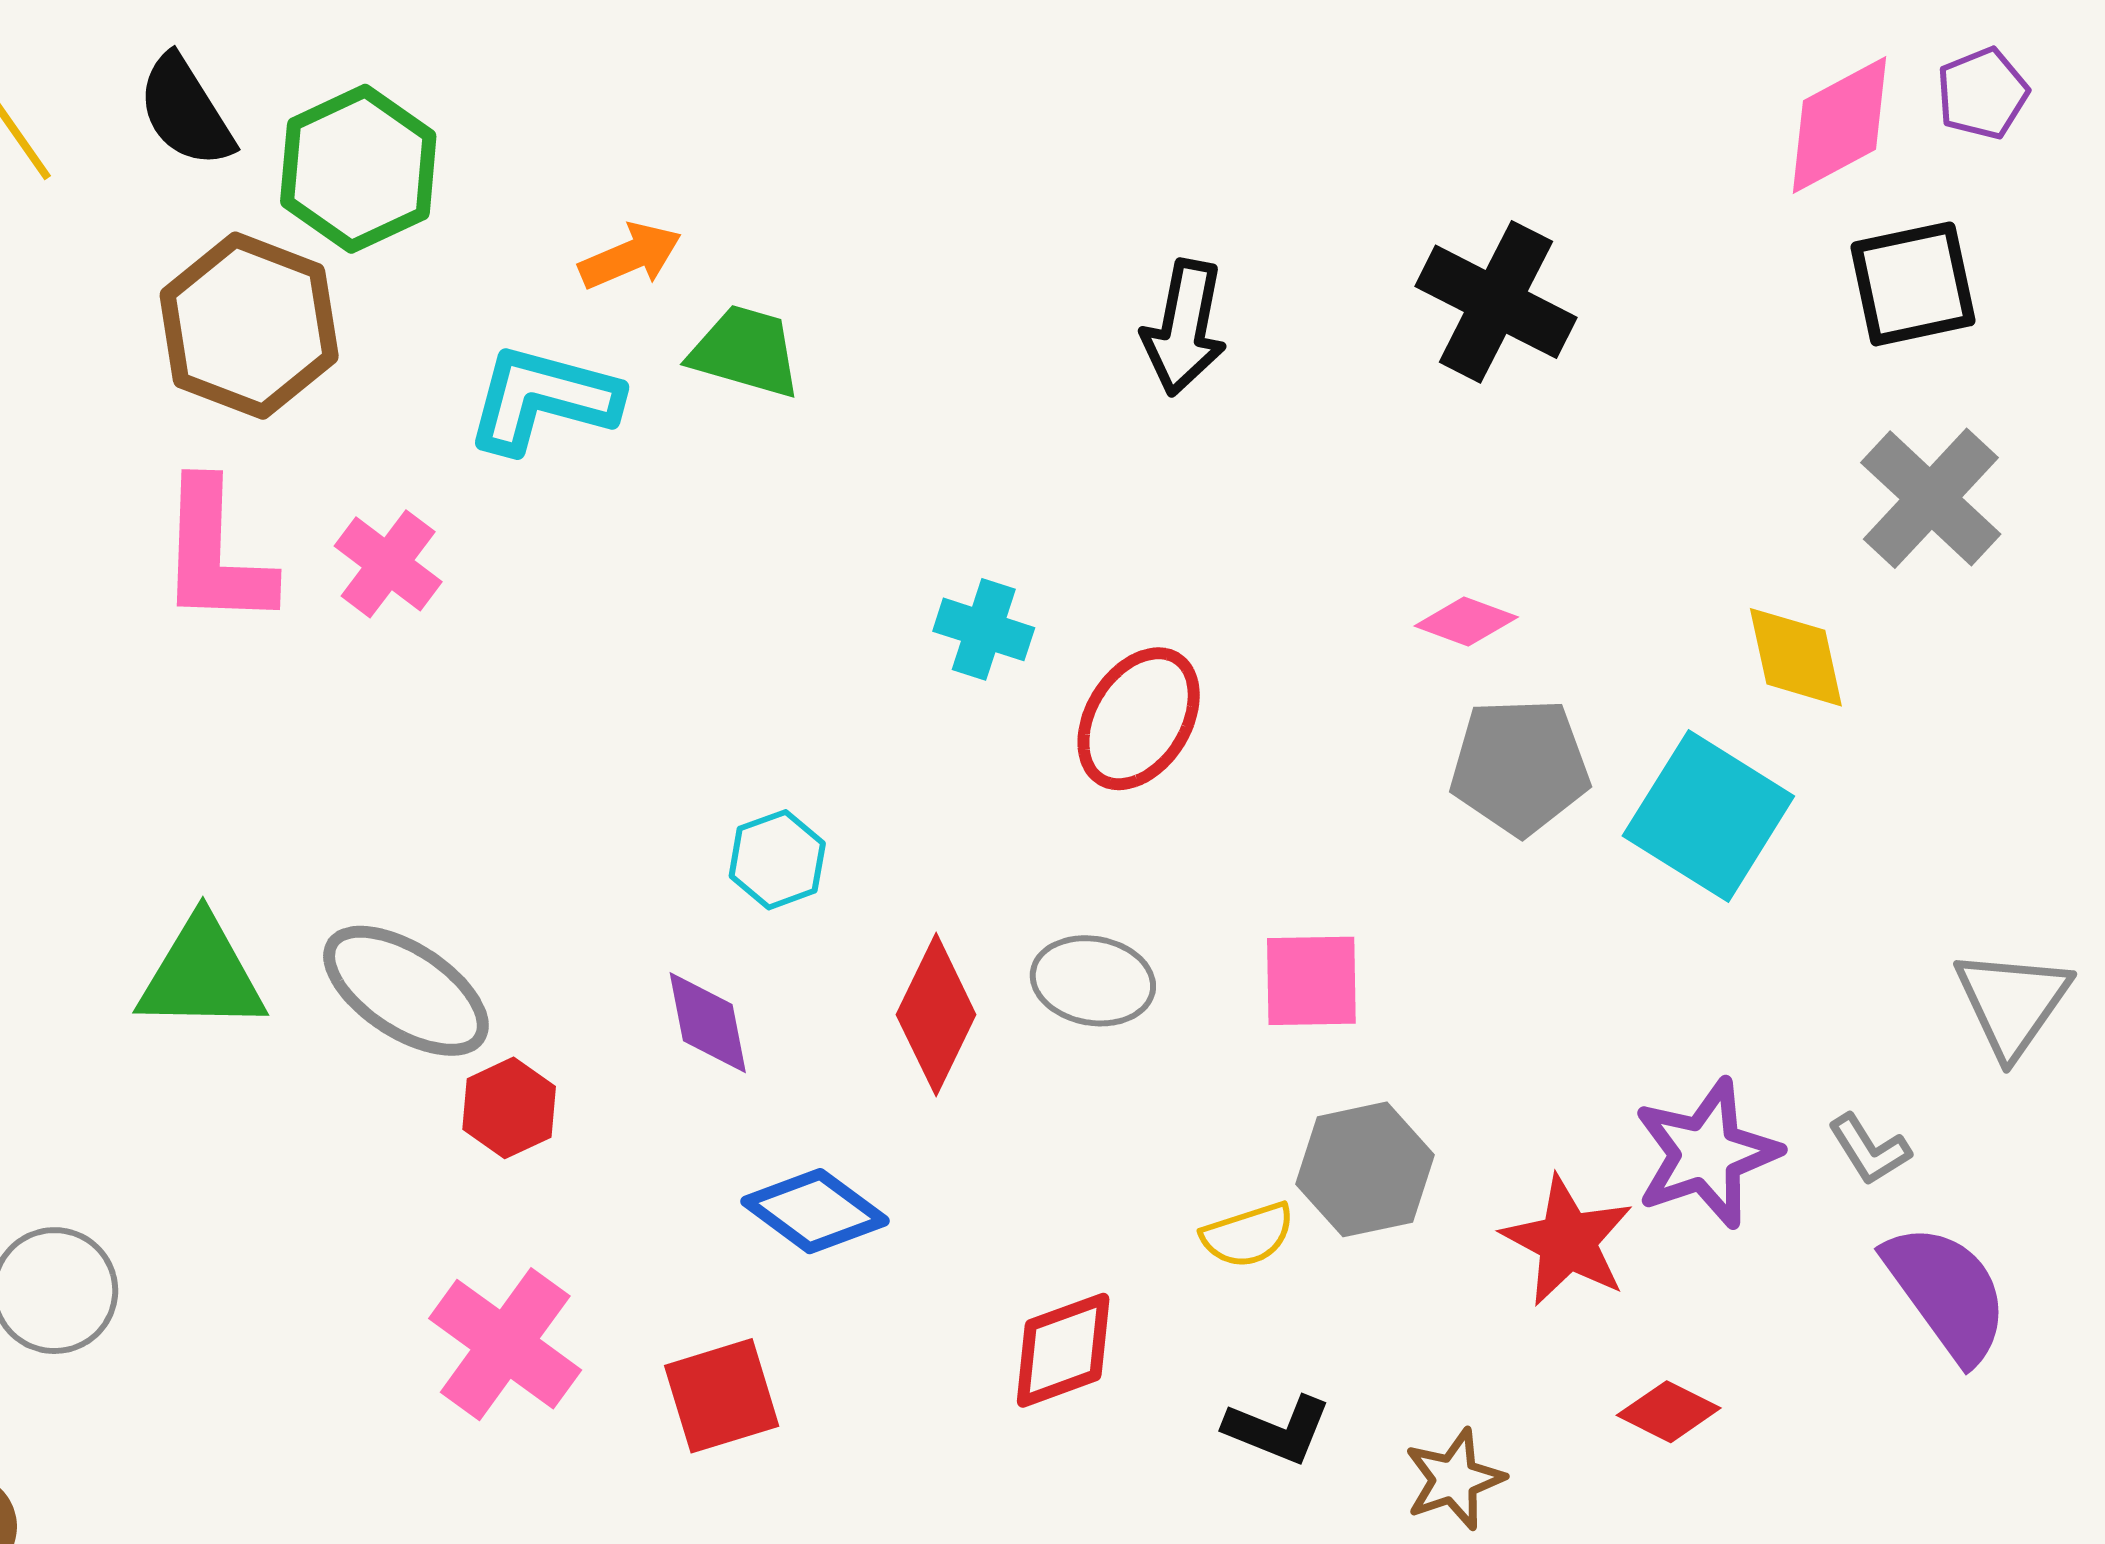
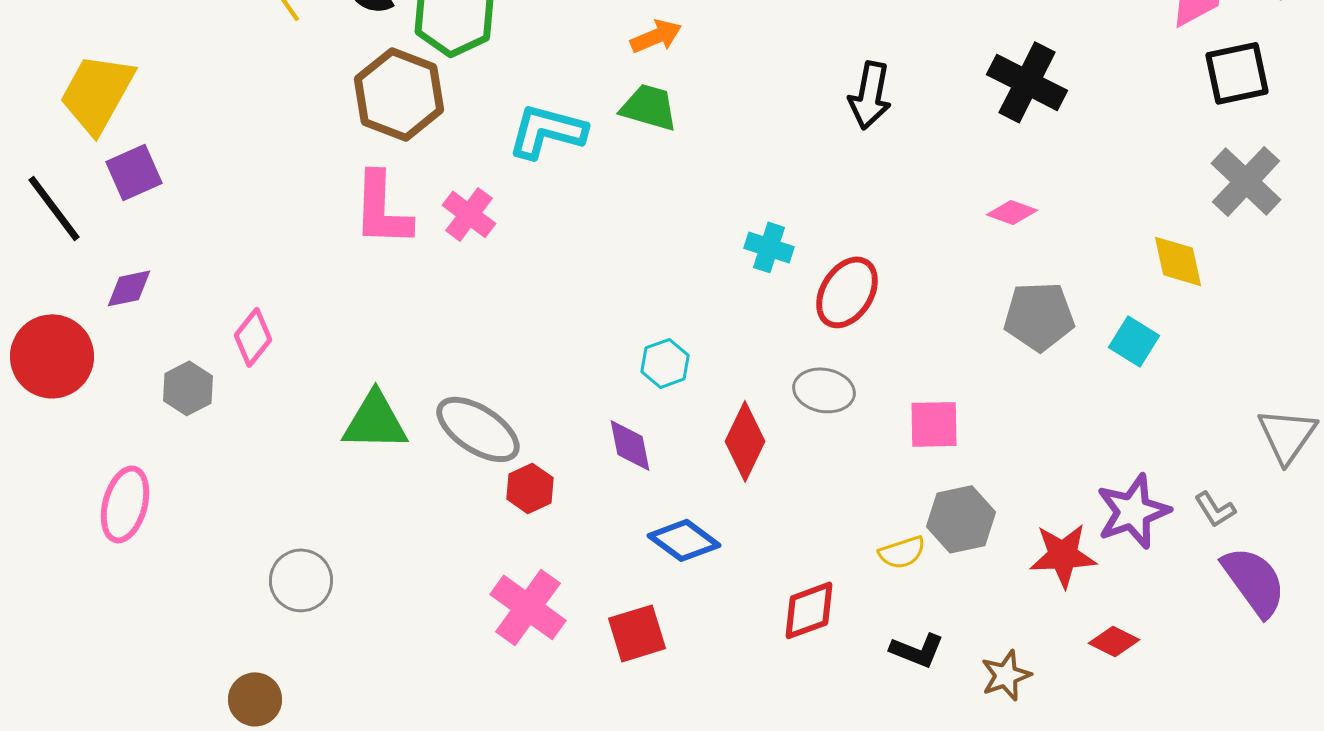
orange arrow: (630, 256) -> (656, 36), moved
pink diamond: (1466, 621) -> (1012, 212), moved
cyan square: (1708, 816) -> (1134, 341), size x0.6
gray ellipse: (1093, 981) -> (824, 390), moved
red star: (1567, 1241) -> (1063, 555), turned -30

